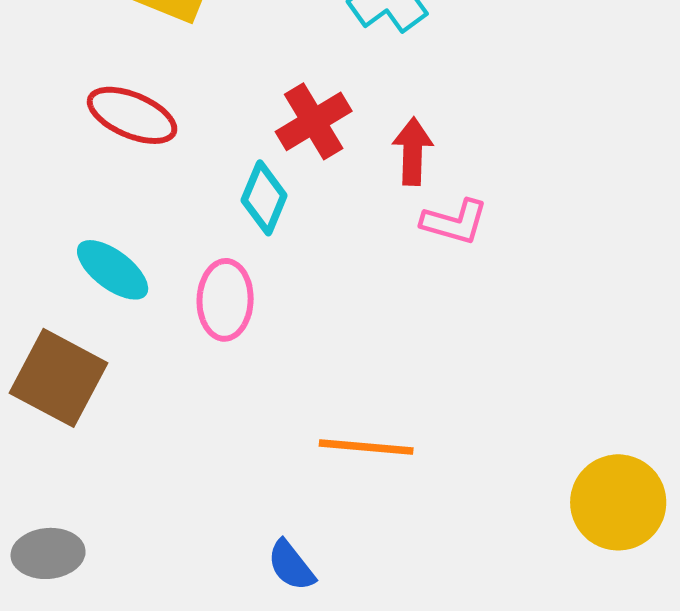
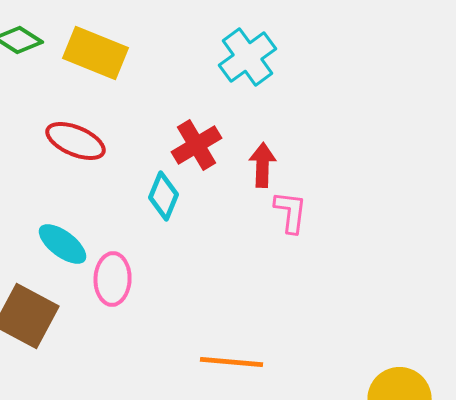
pink L-shape: (455, 222) -> (291, 212), turned -99
pink ellipse: (225, 300) -> (113, 279), moved

